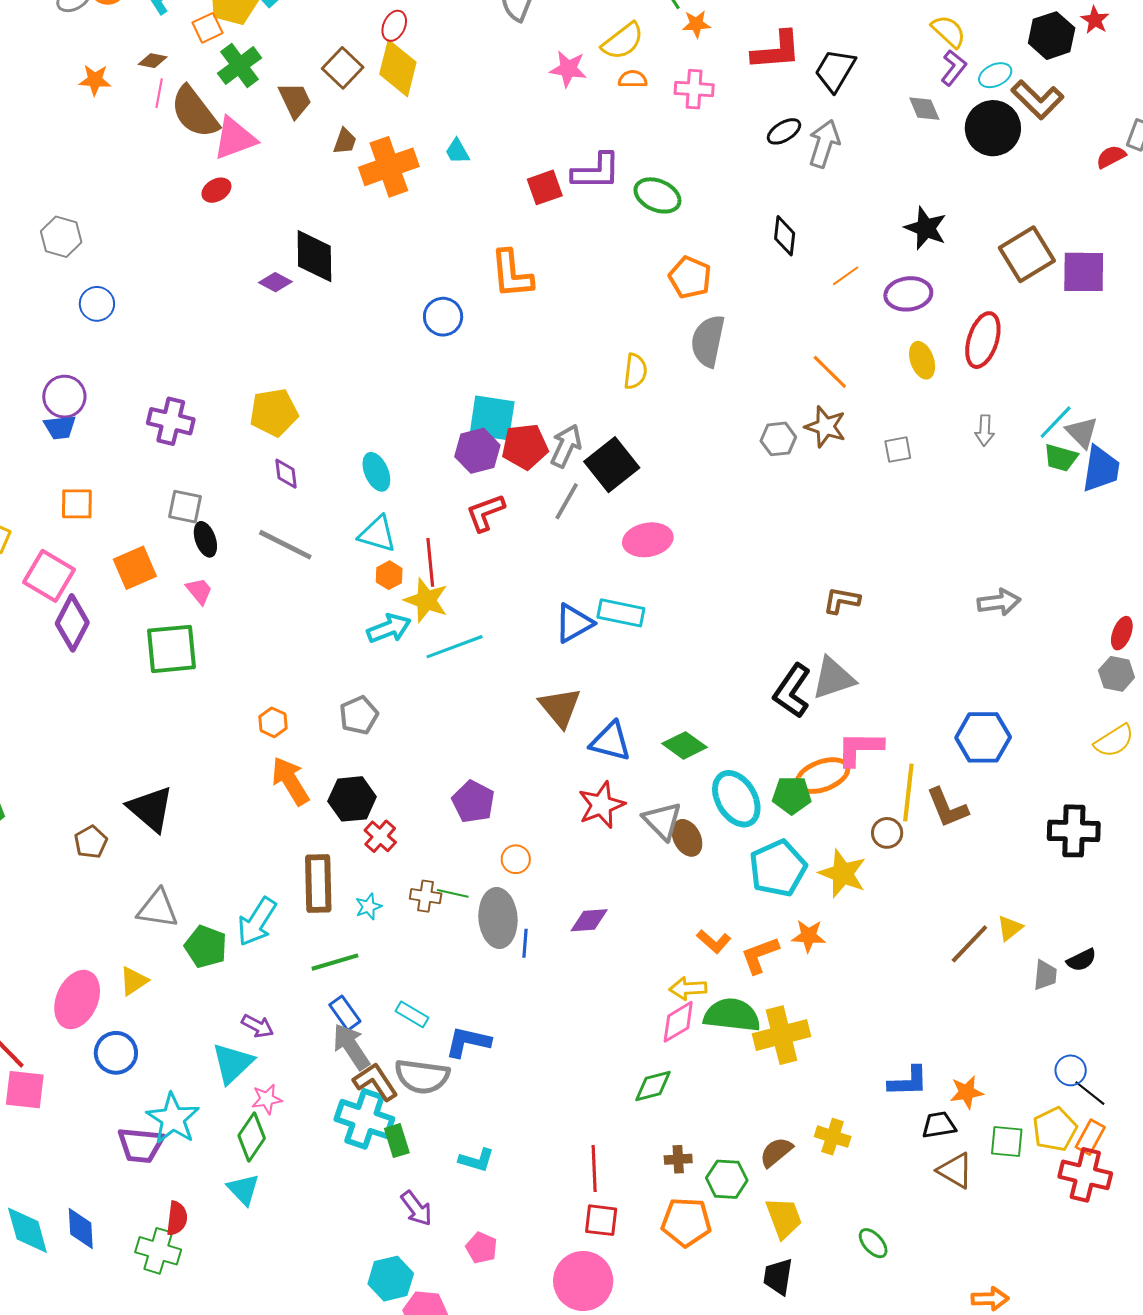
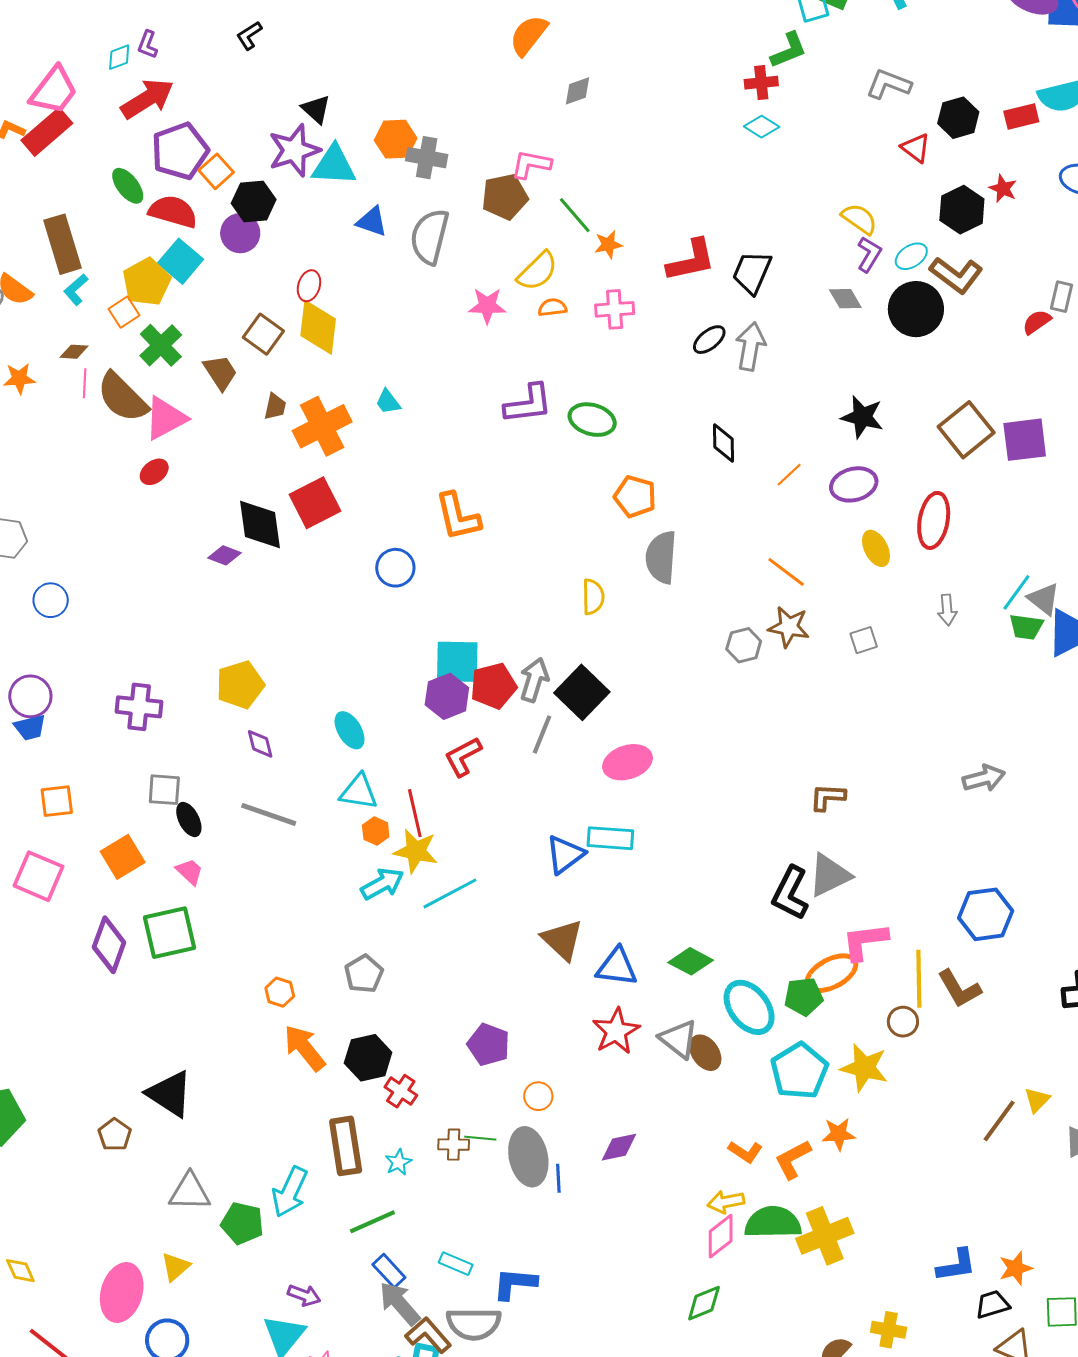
red square: (545, 187) -> (315, 503), moved, size x1.4
purple diamond: (72, 623) -> (109, 945), moved

